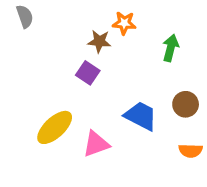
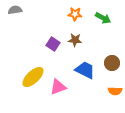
gray semicircle: (25, 16) -> (15, 10), turned -80
brown star: (99, 41) -> (75, 40), moved
green arrow: (171, 48) -> (103, 18), moved, turned 105

